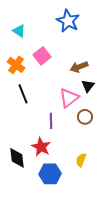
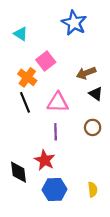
orange cross: (16, 65) -> (27, 77), moved
black triangle: (88, 86) -> (96, 94), turned -32
pink triangle: (69, 98) -> (58, 102), moved, turned 40
yellow semicircle: (81, 160) -> (93, 190), moved, turned 152

